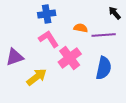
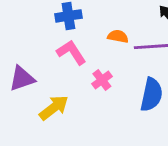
pink cross: (70, 58) -> (102, 80), size x0.6

